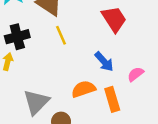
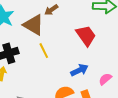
blue arrow: (104, 62) -> (79, 70), turned -72

